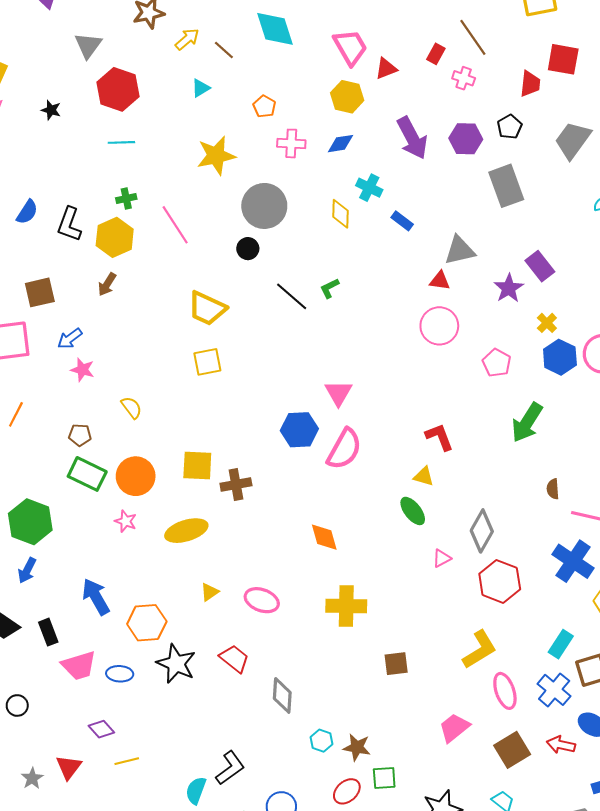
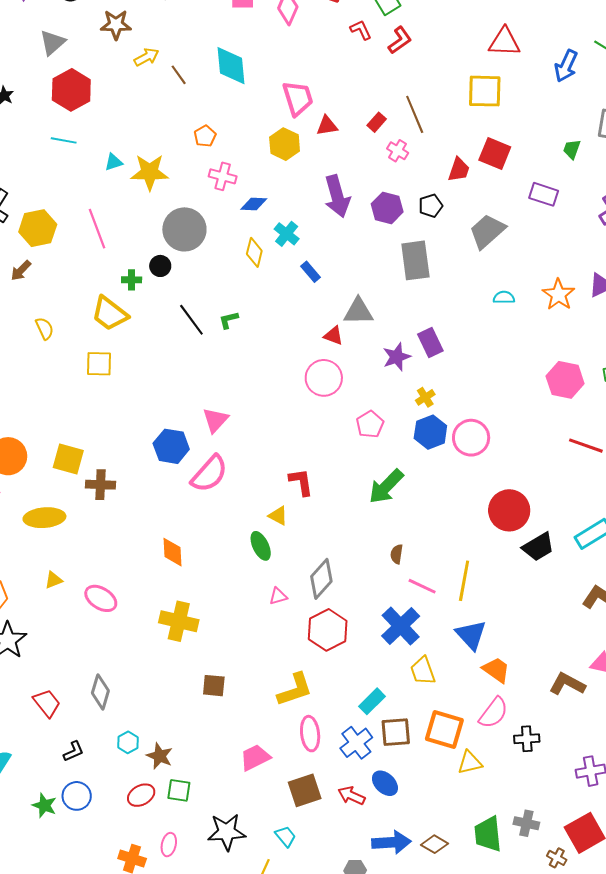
cyan triangle: (201, 88) -> (114, 162), moved
blue diamond: (341, 144) -> (254, 204), moved
green cross: (126, 199) -> (132, 280), moved
yellow semicircle: (131, 407) -> (45, 328), moved
red trapezoid: (234, 659) -> (47, 703), moved
black L-shape: (230, 768) -> (74, 751), moved, size x0.7

